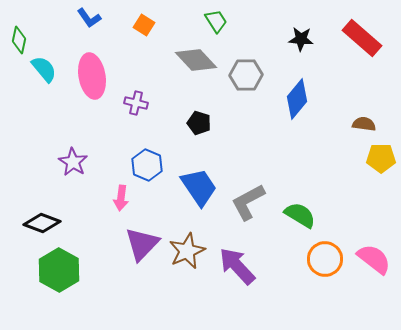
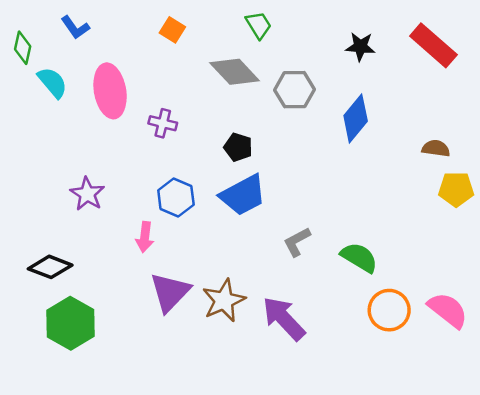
blue L-shape: (89, 18) -> (75, 27), moved
blue trapezoid: (199, 187) -> (243, 195), moved, turned 96
gray L-shape: (248, 202) -> (297, 242), size x0.7

